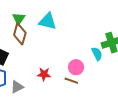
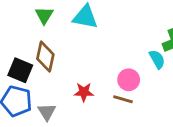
brown diamond: (20, 34) -> (45, 57), moved
gray triangle: (17, 87) -> (47, 112), turned -32

